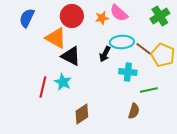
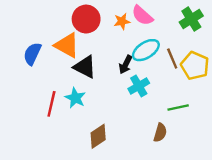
blue semicircle: (27, 18) -> (32, 54), moved
cyan ellipse: (122, 42) -> (146, 50), turned -30
brown line: (144, 49) -> (172, 58), turned 30
cyan cross: (128, 72) -> (139, 86), moved, turned -36

